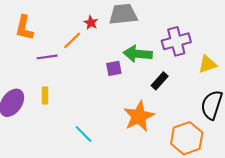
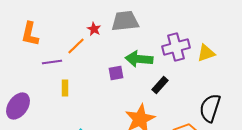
yellow triangle: (207, 64) -> (206, 53), moved
yellow rectangle: (45, 95) -> (65, 88), moved

